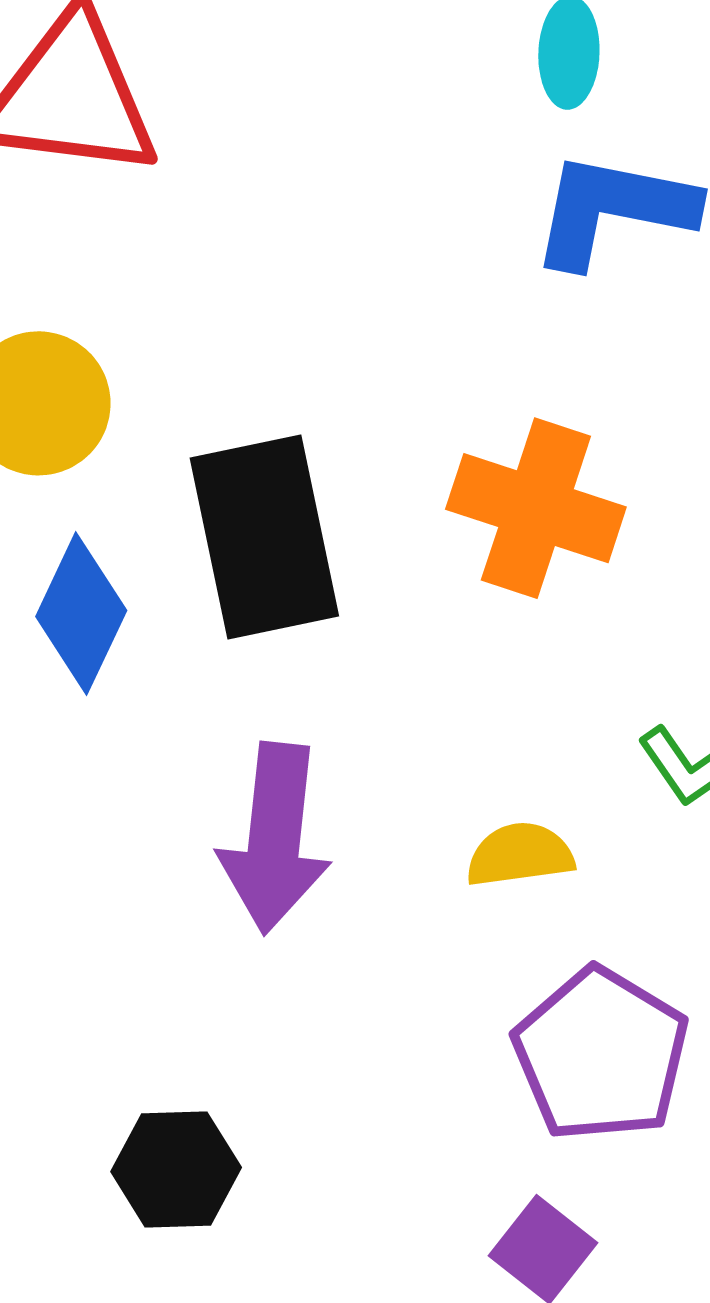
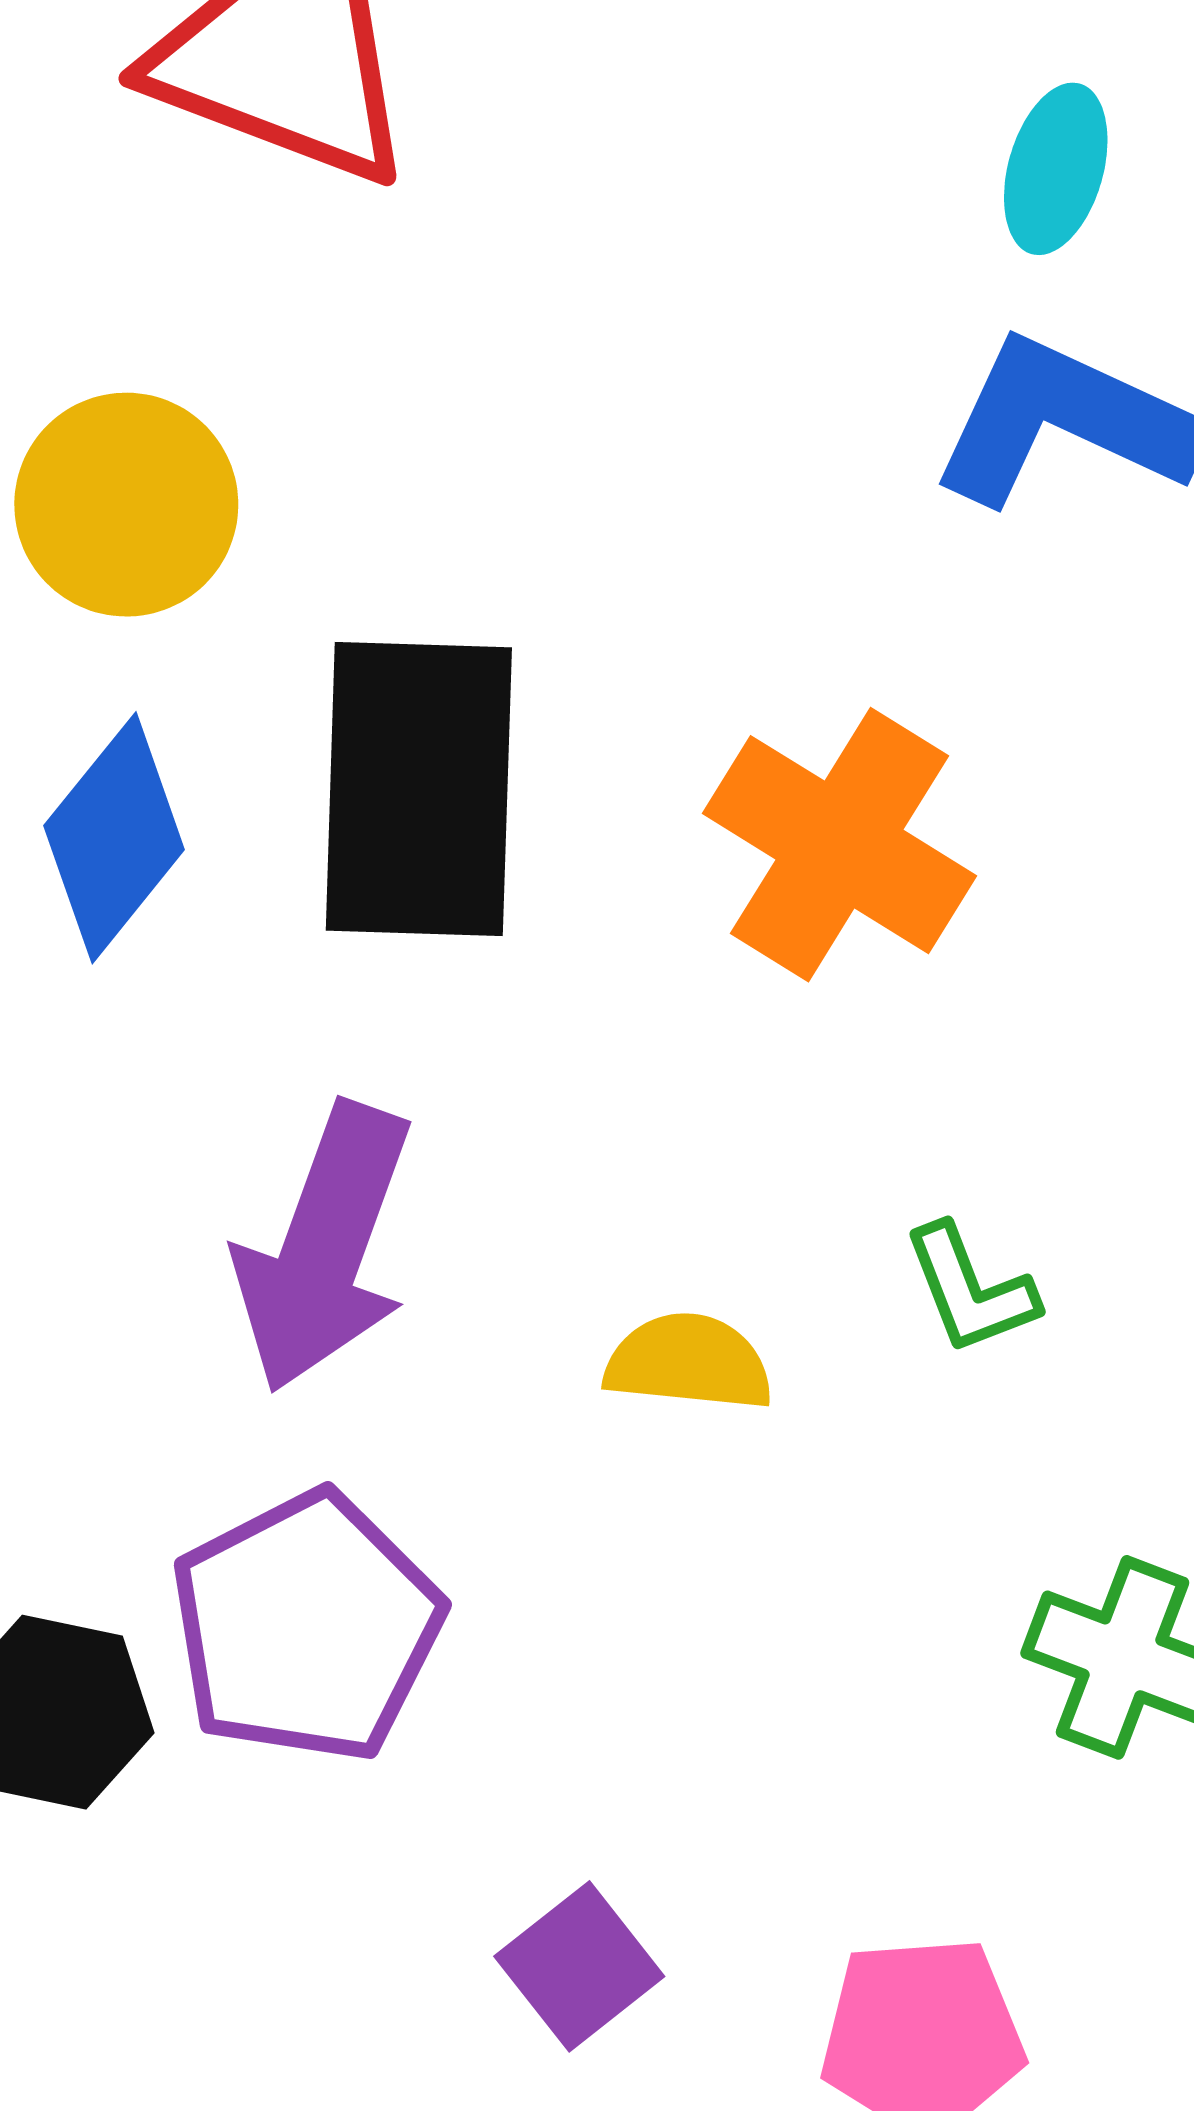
purple pentagon: (601, 1055) -> (306, 1627), moved

